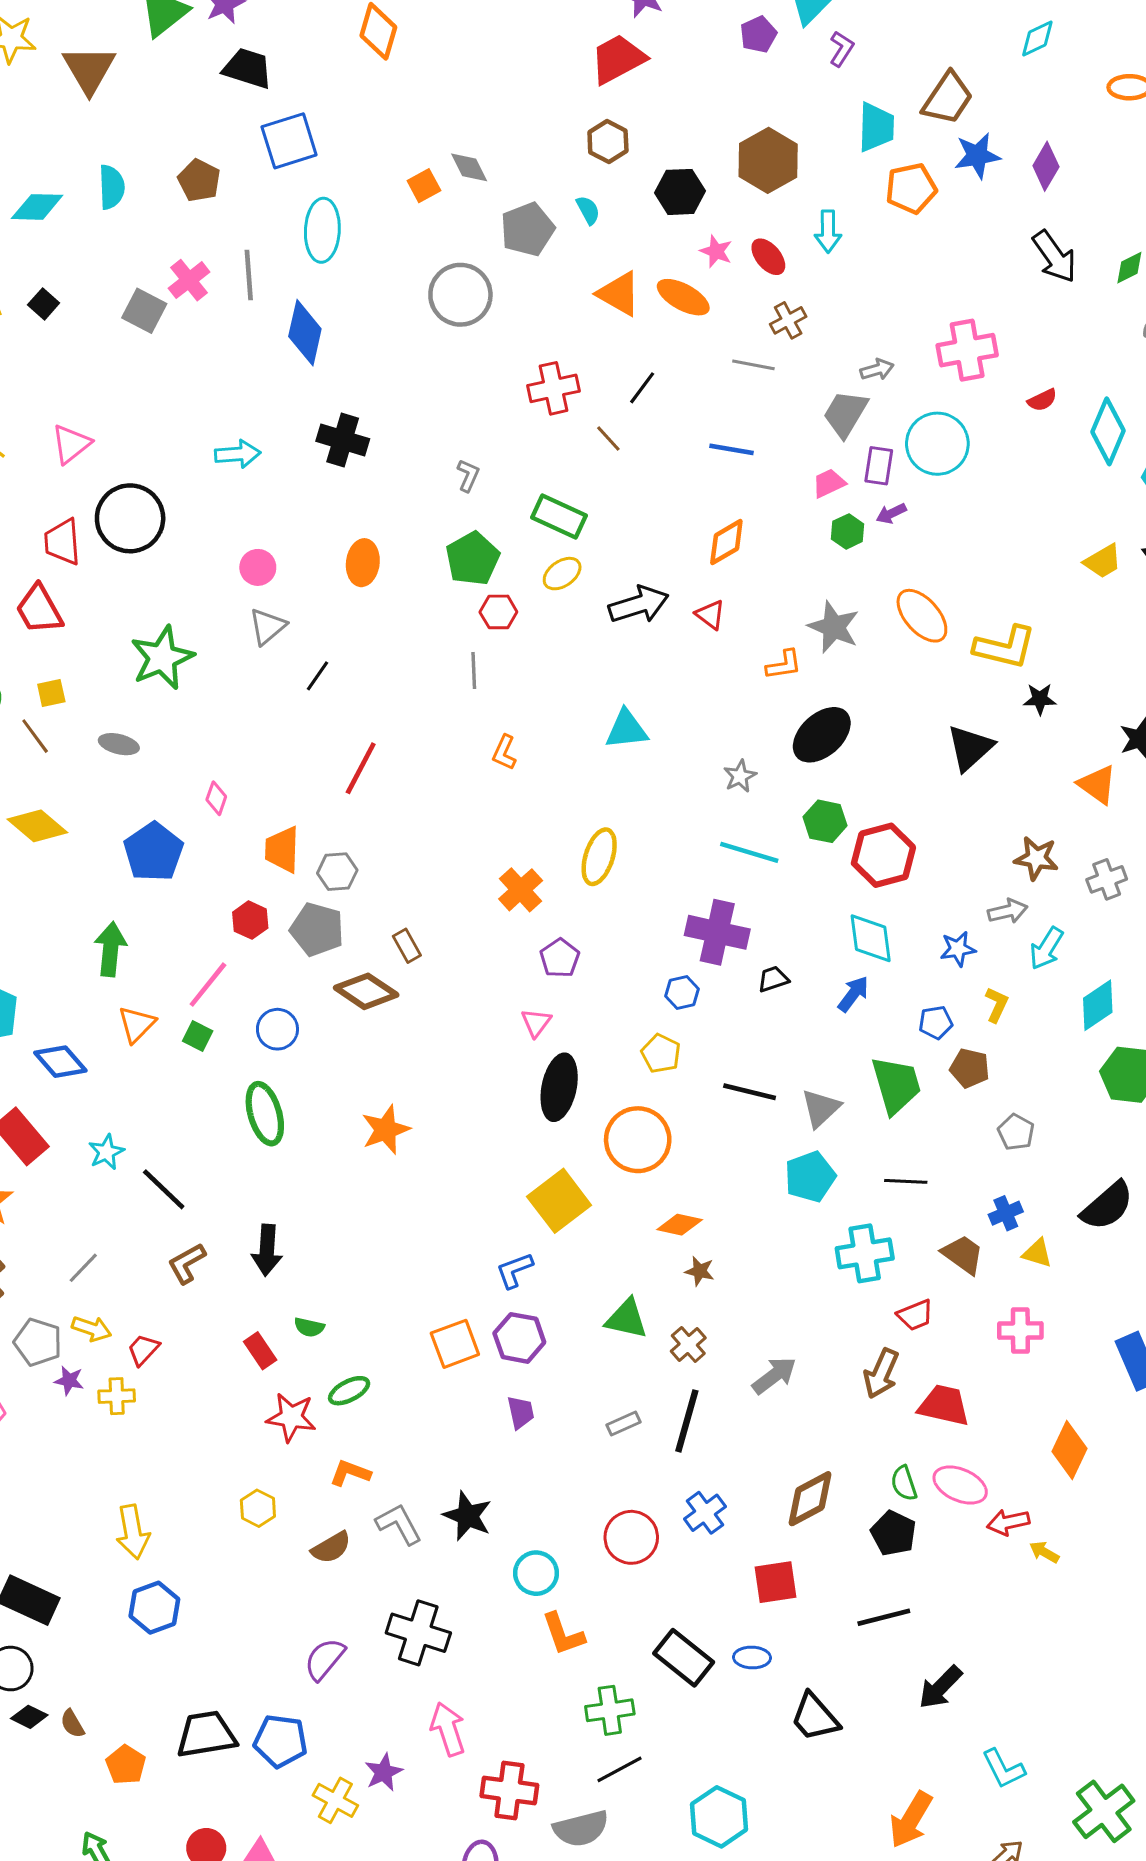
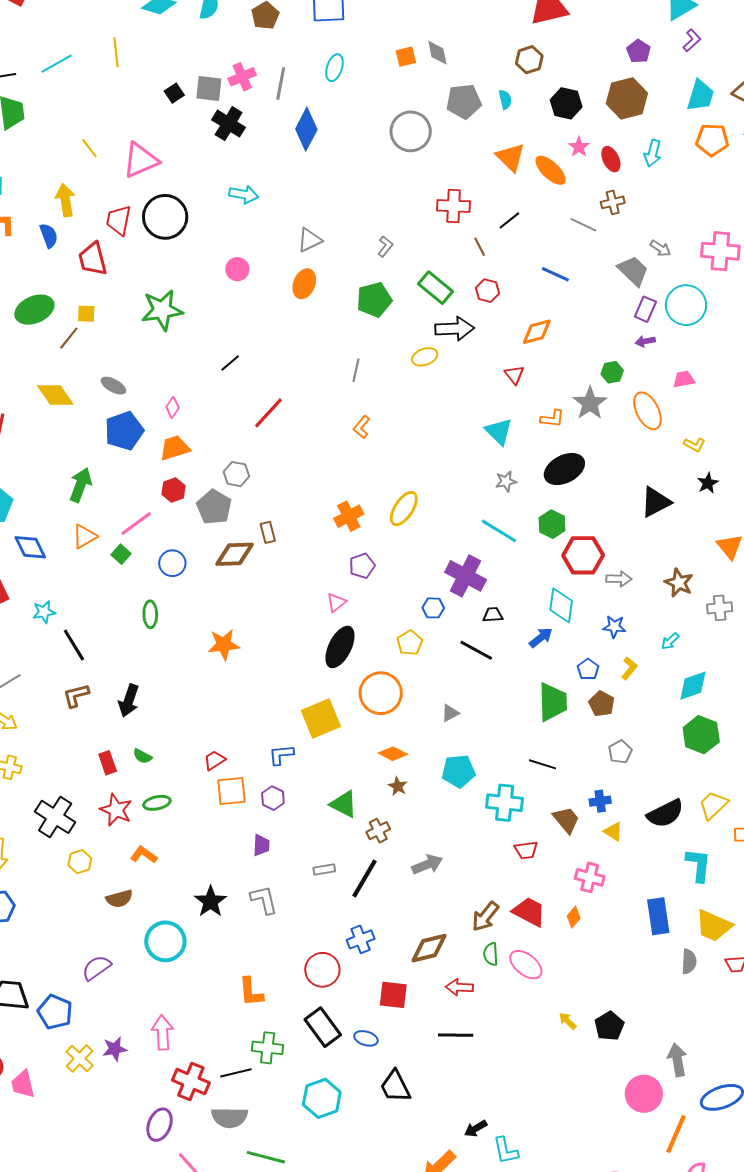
purple pentagon: (758, 34) -> (639, 51), moved, turned -30
cyan ellipse: (322, 230) -> (334, 68), size x0.7
black square: (44, 304) -> (174, 93), moved
gray square: (144, 311) -> (209, 89), turned -36
gray arrow: (877, 370) -> (660, 248), turned 35
gray trapezoid: (845, 414) -> (633, 271), turned 88
black cross: (343, 440) -> (229, 124), moved
pink triangle: (71, 444) -> (141, 160), size x1.4
pink trapezoid: (829, 483) -> (684, 379), moved
green hexagon: (848, 531) -> (612, 372), moved
yellow ellipse: (562, 574) -> (425, 357), moved
black arrow: (639, 605) -> (455, 329), moved
red hexagon: (498, 612) -> (487, 291), moved
gray triangle: (267, 626) -> (310, 240), moved
yellow L-shape: (1005, 647) -> (694, 445), size x0.5
black line: (318, 676) -> (230, 363), moved
black star: (1040, 699) -> (708, 483), turned 30
cyan triangle: (626, 729) -> (499, 431), moved, turned 36
brown line: (35, 736) -> (69, 338), turned 60
gray ellipse: (119, 744) -> (113, 386), moved
orange trapezoid: (282, 850) -> (175, 448), moved, turned 56
gray arrow: (1008, 911) -> (619, 579), moved
cyan arrow: (1046, 948) -> (670, 641), size x0.7
brown diamond: (366, 991) -> (235, 554), turned -51
blue pentagon: (936, 1022) -> (588, 669), turned 30
black line: (750, 1092) -> (476, 650), moved
gray triangle: (821, 1108) -> (450, 713), moved, size x0.7
green ellipse: (265, 1114) -> (150, 614), size x0.7
cyan pentagon: (810, 1177) -> (458, 771), moved
purple hexagon: (519, 1338) -> (273, 798), size x0.7
red trapezoid: (143, 1350) -> (214, 760), moved
brown arrow: (881, 1374) -> (485, 916), moved
orange diamond: (1069, 1450) -> (574, 917), moved, size x0.6
red arrow: (1008, 1522) -> (459, 987), moved
gray L-shape: (399, 1524) -> (264, 900), moved
black pentagon: (893, 1533) -> (609, 1026), moved
red circle: (631, 1537) -> (322, 970), moved
cyan circle: (536, 1573) -> (165, 941), moved, size x1.4
black cross: (418, 1633) -> (55, 817), moved
black arrow: (940, 1687) -> (476, 1129), moved, size x0.7
black line: (619, 1769) -> (236, 1073), moved
cyan hexagon: (719, 1817) -> (322, 1098), moved

